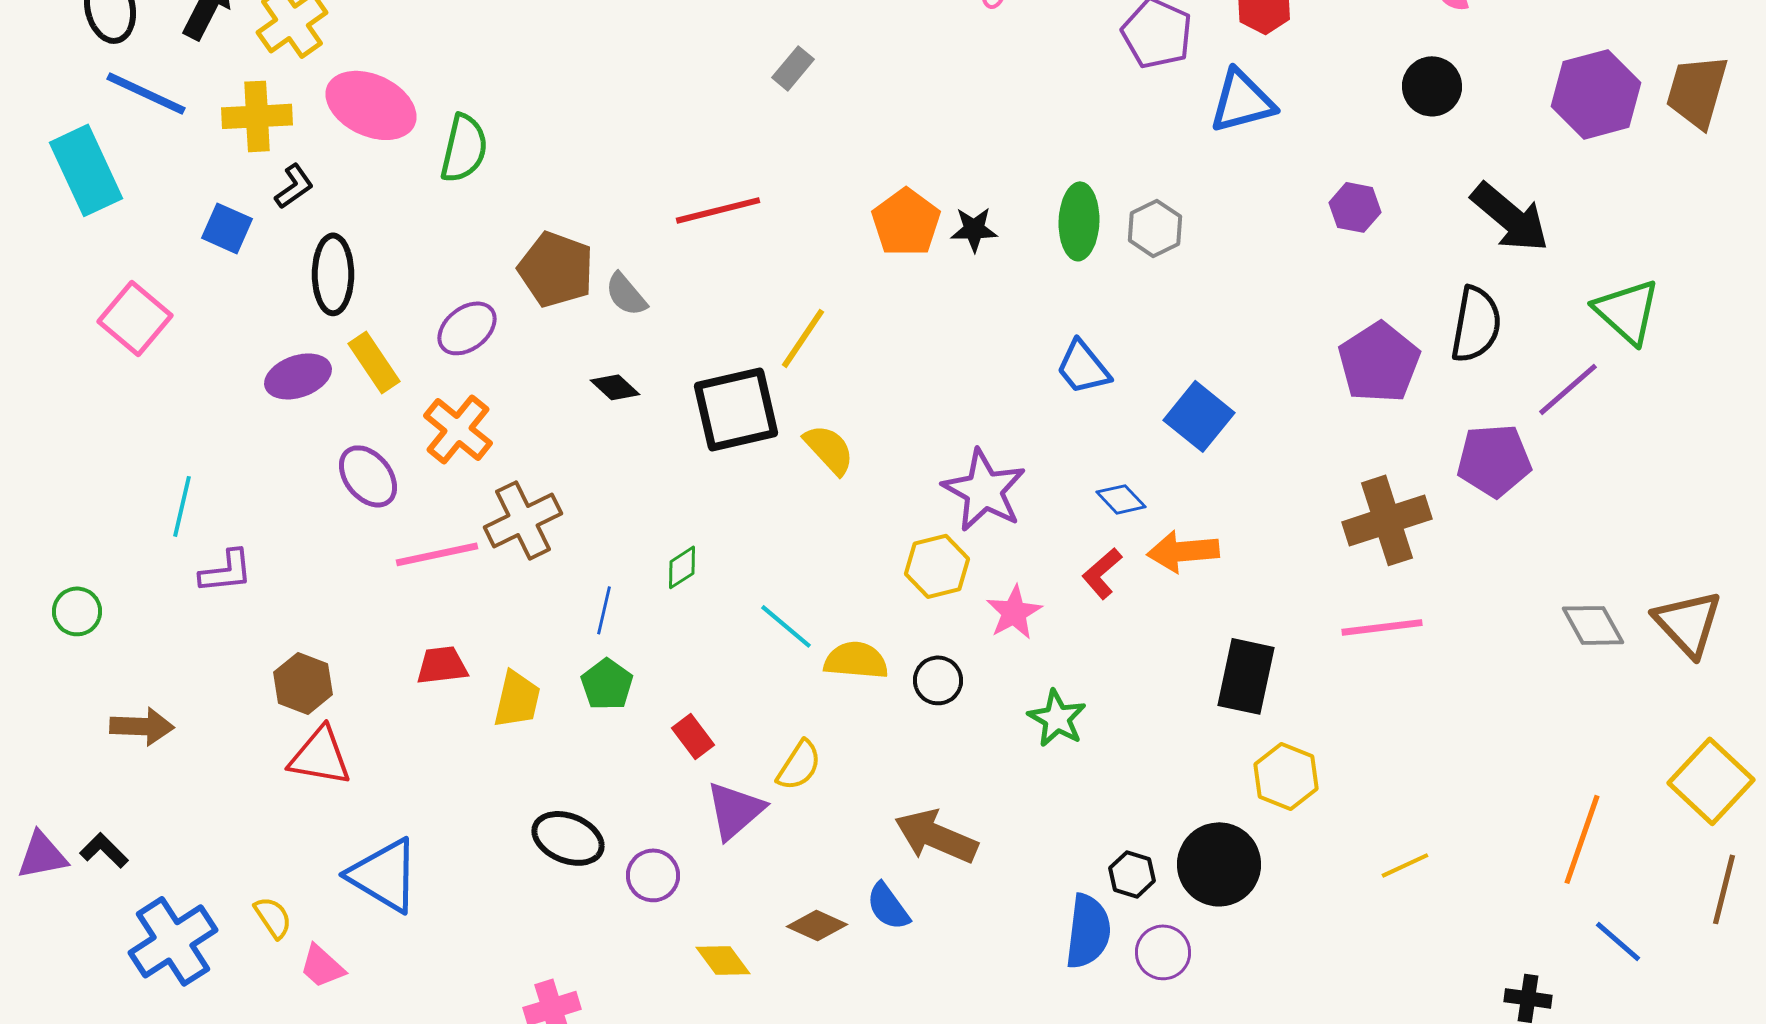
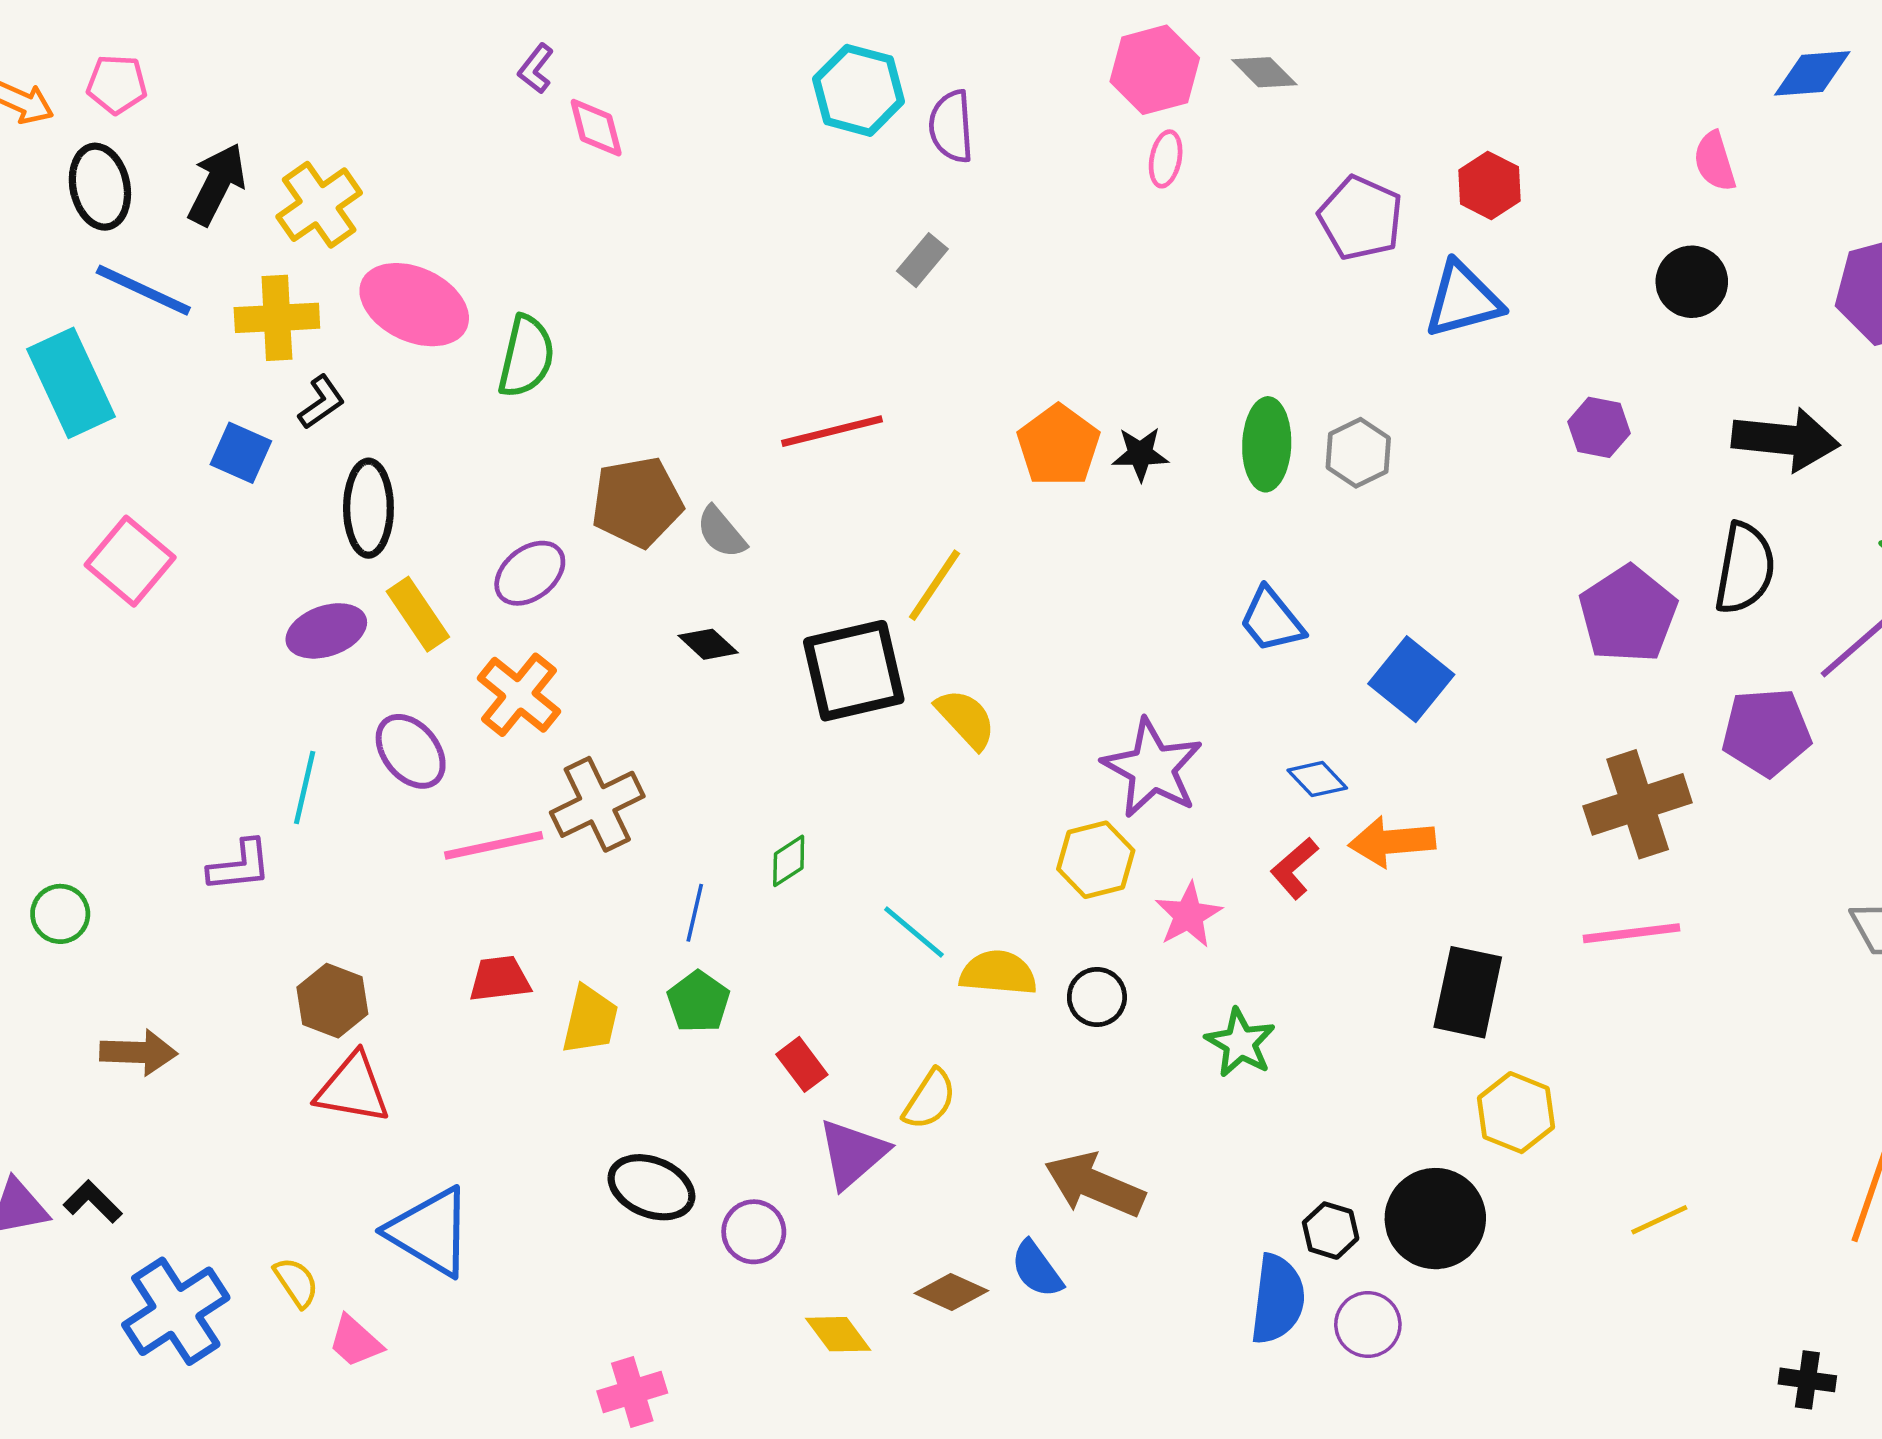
black arrow: (1510, 217) -> (1786, 439), turned -34
brown pentagon: (556, 269) -> (637, 502), turned -30
cyan line: (182, 506) -> (305, 787), moved

